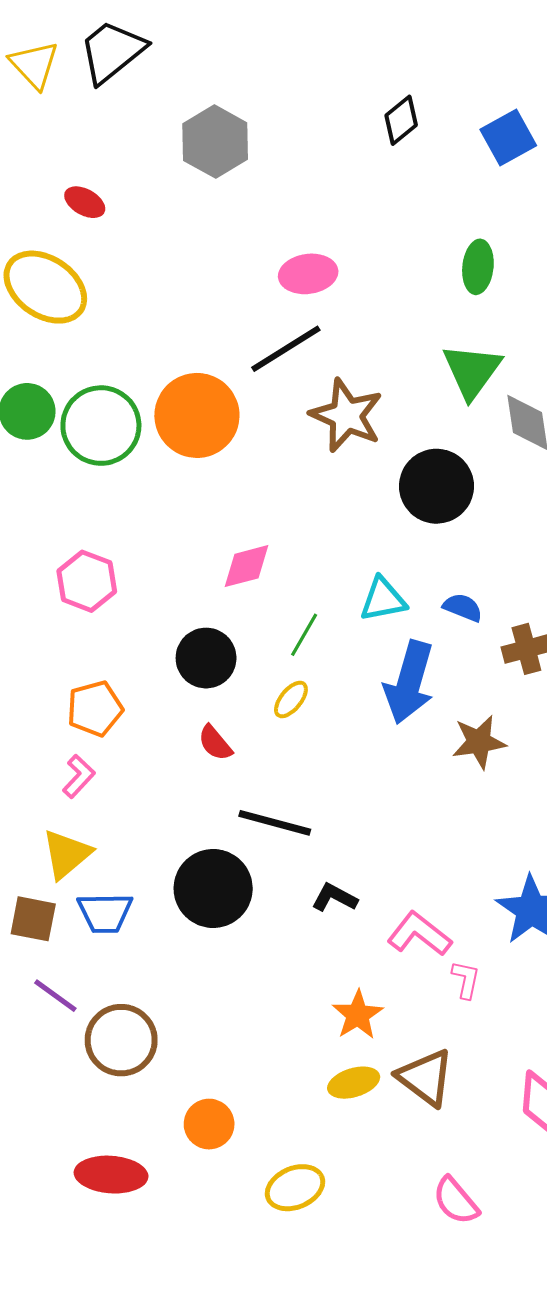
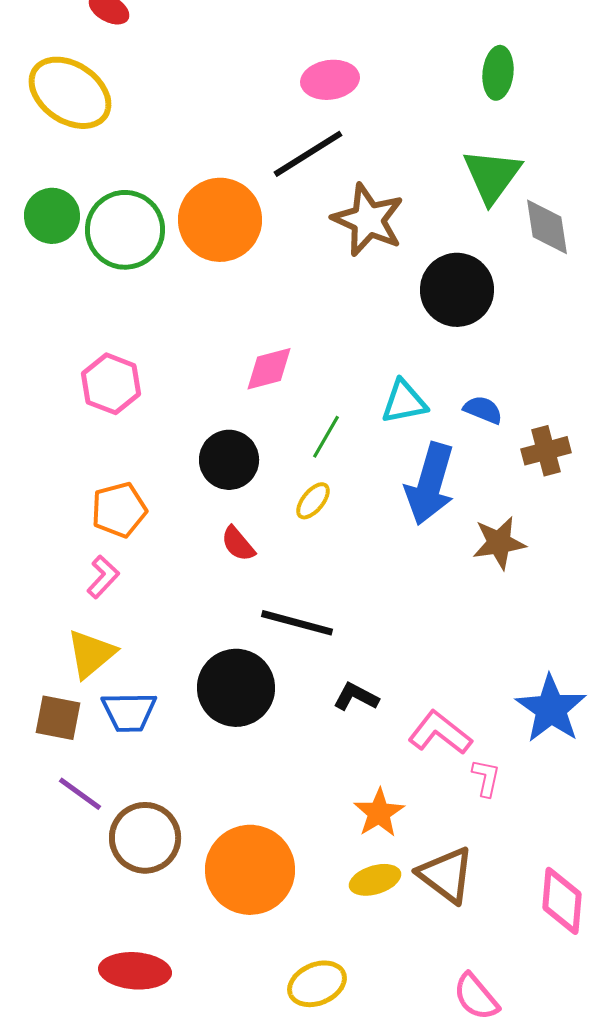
orange circle: (209, 1124) -> (250, 870), moved, size x1.8

